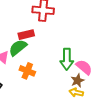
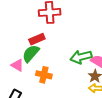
green arrow: (67, 59) -> (81, 57), turned 85

